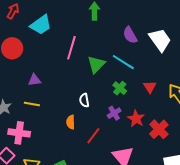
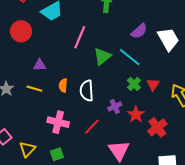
purple semicircle: (130, 35) -> (139, 31), turned -108
green cross: (120, 88) -> (134, 84), moved
white semicircle: (84, 100) -> (87, 91), size x1.5
orange semicircle: (71, 122) -> (63, 85), moved
pink cross: (19, 133) -> (58, 122), moved

